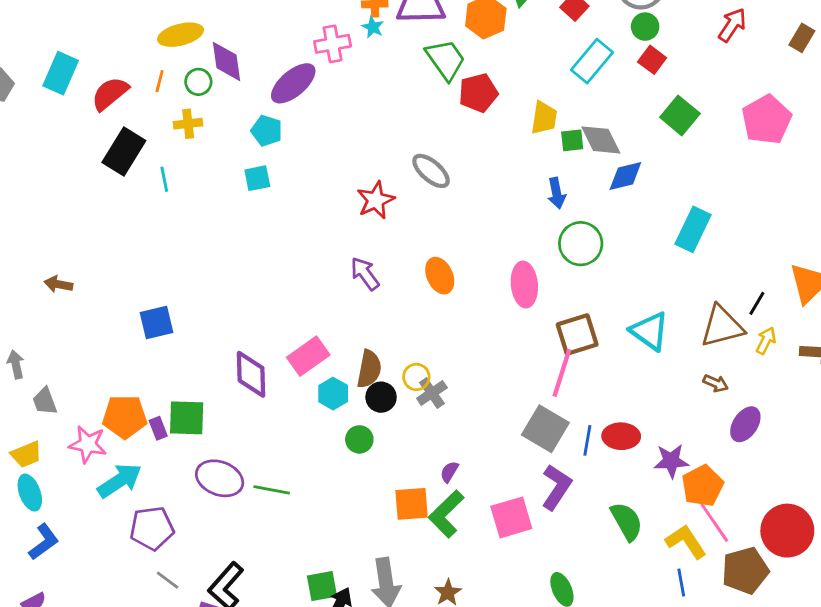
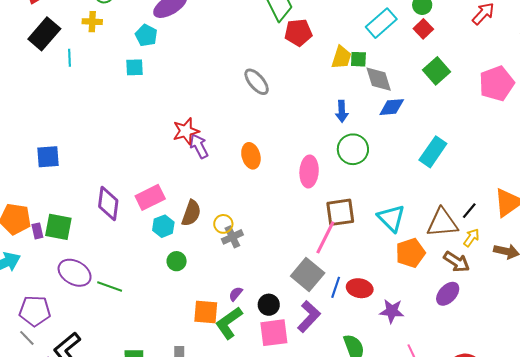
green square: (572, 140) -> (358, 59), moved
red star: (376, 200) -> (186, 131), moved
brown arrow: (716, 383) -> (457, 262), moved, size x1.5
black circle: (381, 397) -> (269, 305), moved
orange pentagon: (702, 486) -> (410, 253), moved
purple pentagon: (152, 528) -> (35, 311), moved

